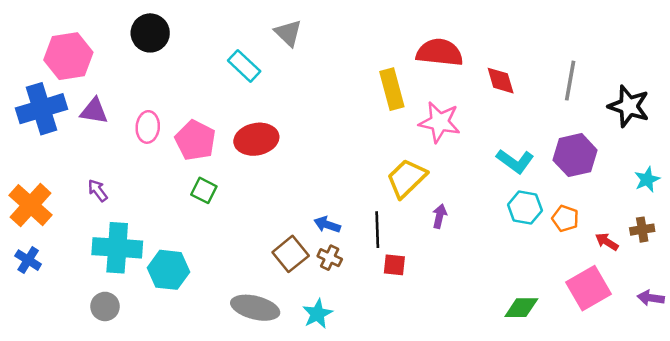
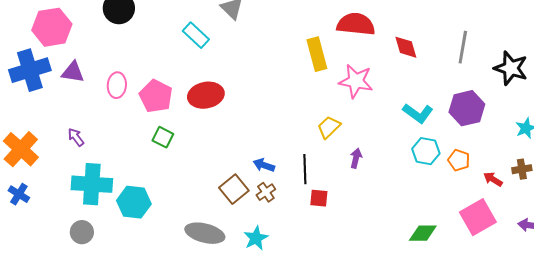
yellow trapezoid: (407, 178) -> (329, 127), size x0.7
brown cross: (330, 258) -> (266, 192), turned 30

